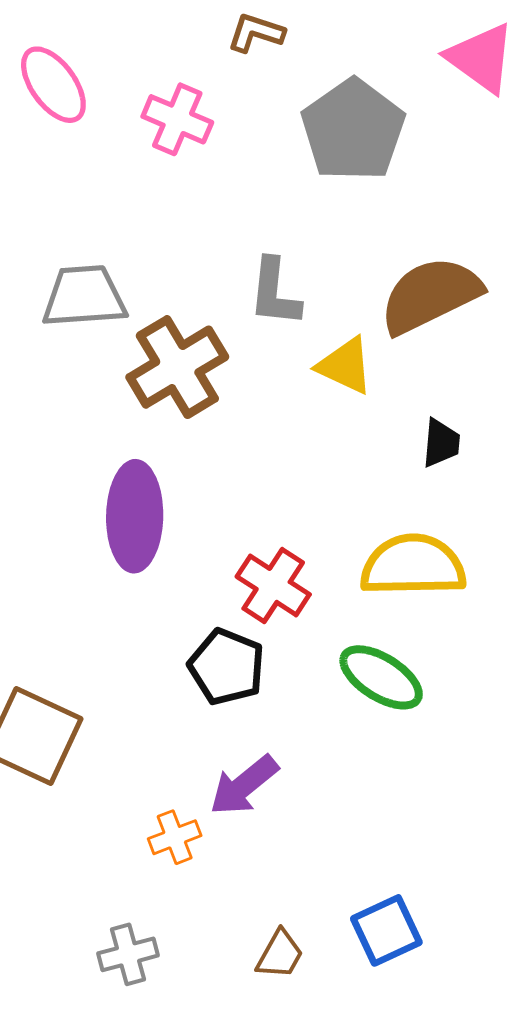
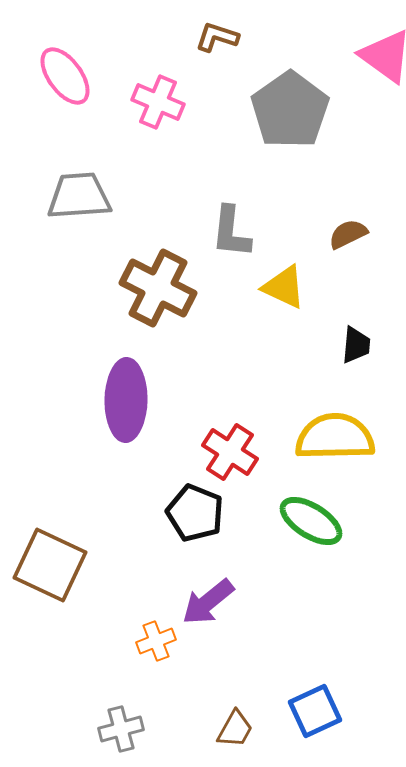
brown semicircle: (430, 295) -> (348, 234), size x0.5
gray trapezoid: (84, 296) -> (79, 196), moved
brown cross: (177, 367) -> (158, 288), turned -32

